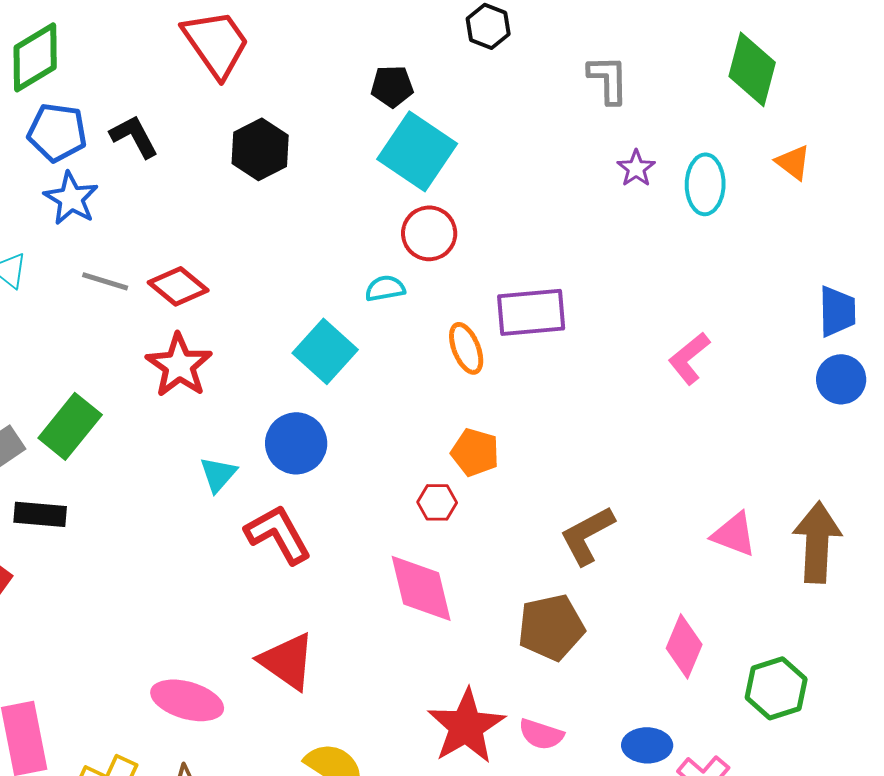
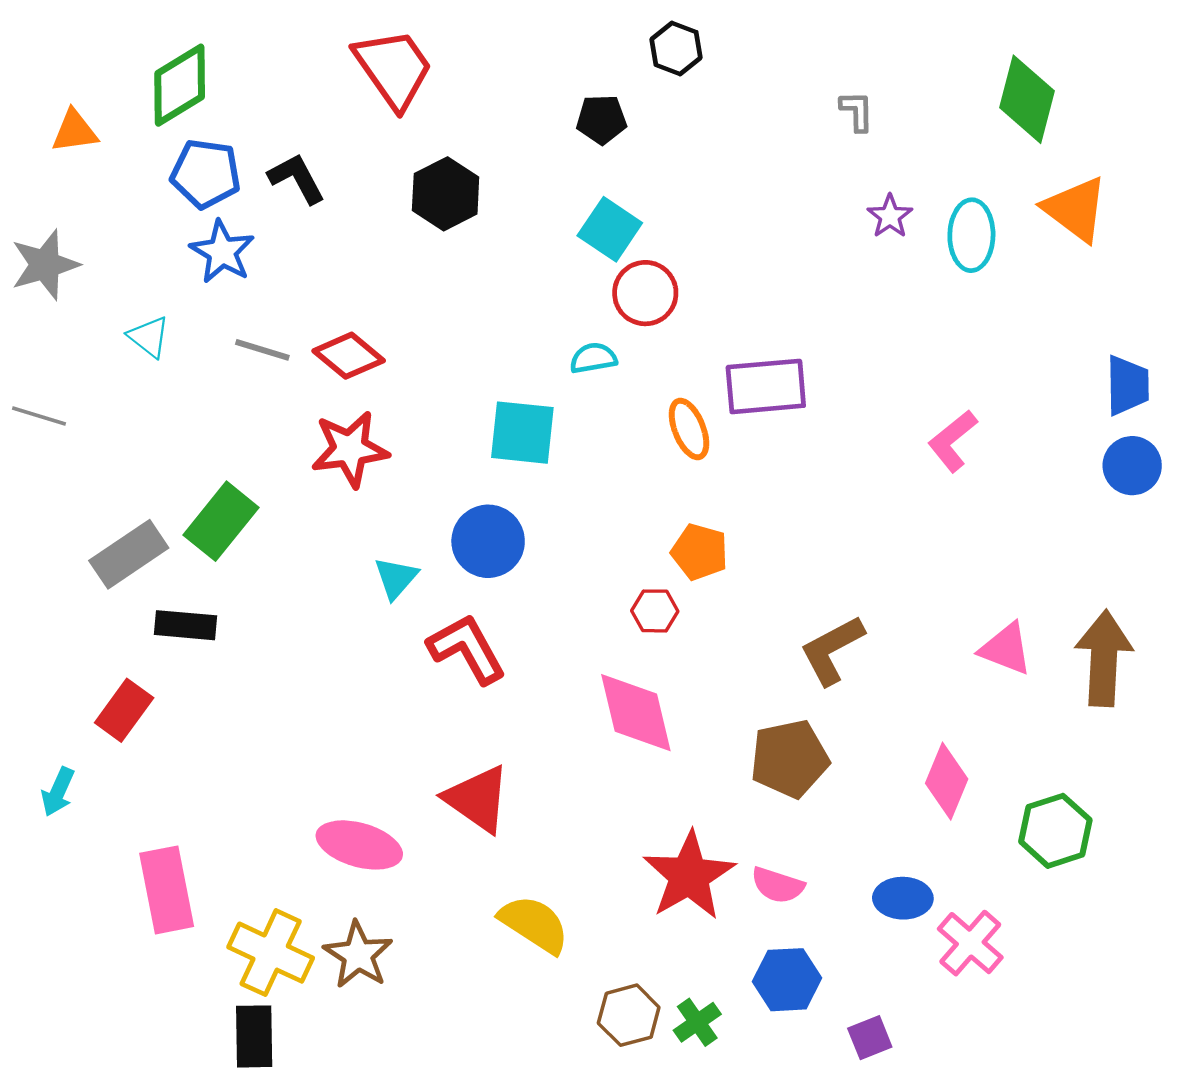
black hexagon: (488, 26) -> (676, 48), moved
gray L-shape: (608, 79) -> (857, 111), size x0.7
cyan square: (417, 151) -> (610, 229), moved, size x0.7
orange triangle: (793, 162) -> (1075, 209), size x1.6
cyan square: (325, 351) -> (522, 433), turned -36
red star: (179, 365) -> (350, 449), turned 30

